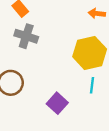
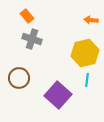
purple square: (57, 103) -> (58, 95), size x1.5

